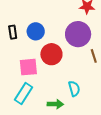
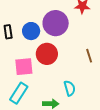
purple circle: (78, 34) -> (56, 23), moved

